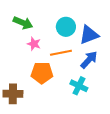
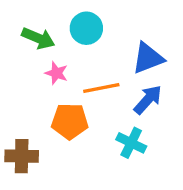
cyan circle: (66, 27) -> (86, 28), moved

